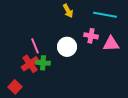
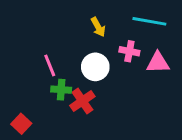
yellow arrow: (68, 11) -> (98, 27), moved
red cross: (30, 64) -> (82, 101), moved

